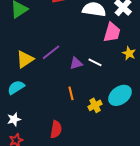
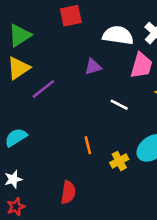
purple line: (51, 52) -> (43, 89), moved
yellow triangle: (25, 59) -> (18, 68), moved
purple triangle: (76, 63) -> (93, 67), moved

